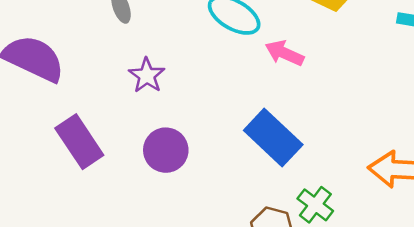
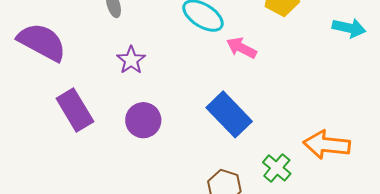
green cross: (315, 205) -> (277, 168), moved

